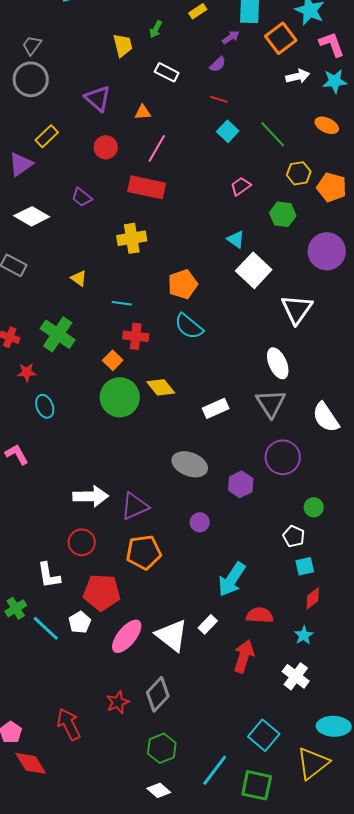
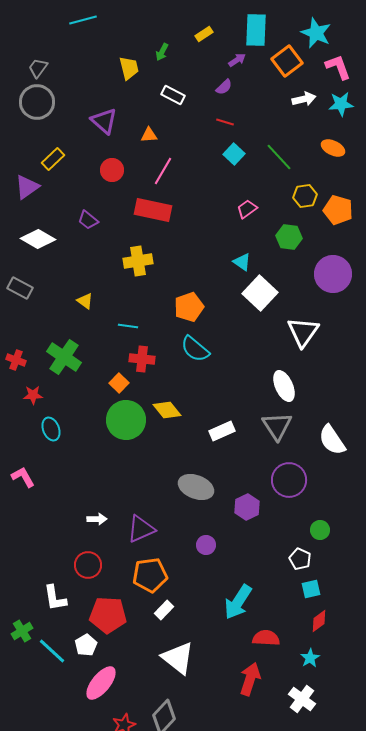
white arrow: (91, 496) -> (97, 519), size x0.6
white rectangle: (208, 624) -> (164, 610), moved
pink ellipse: (127, 636) -> (101, 683), moved

